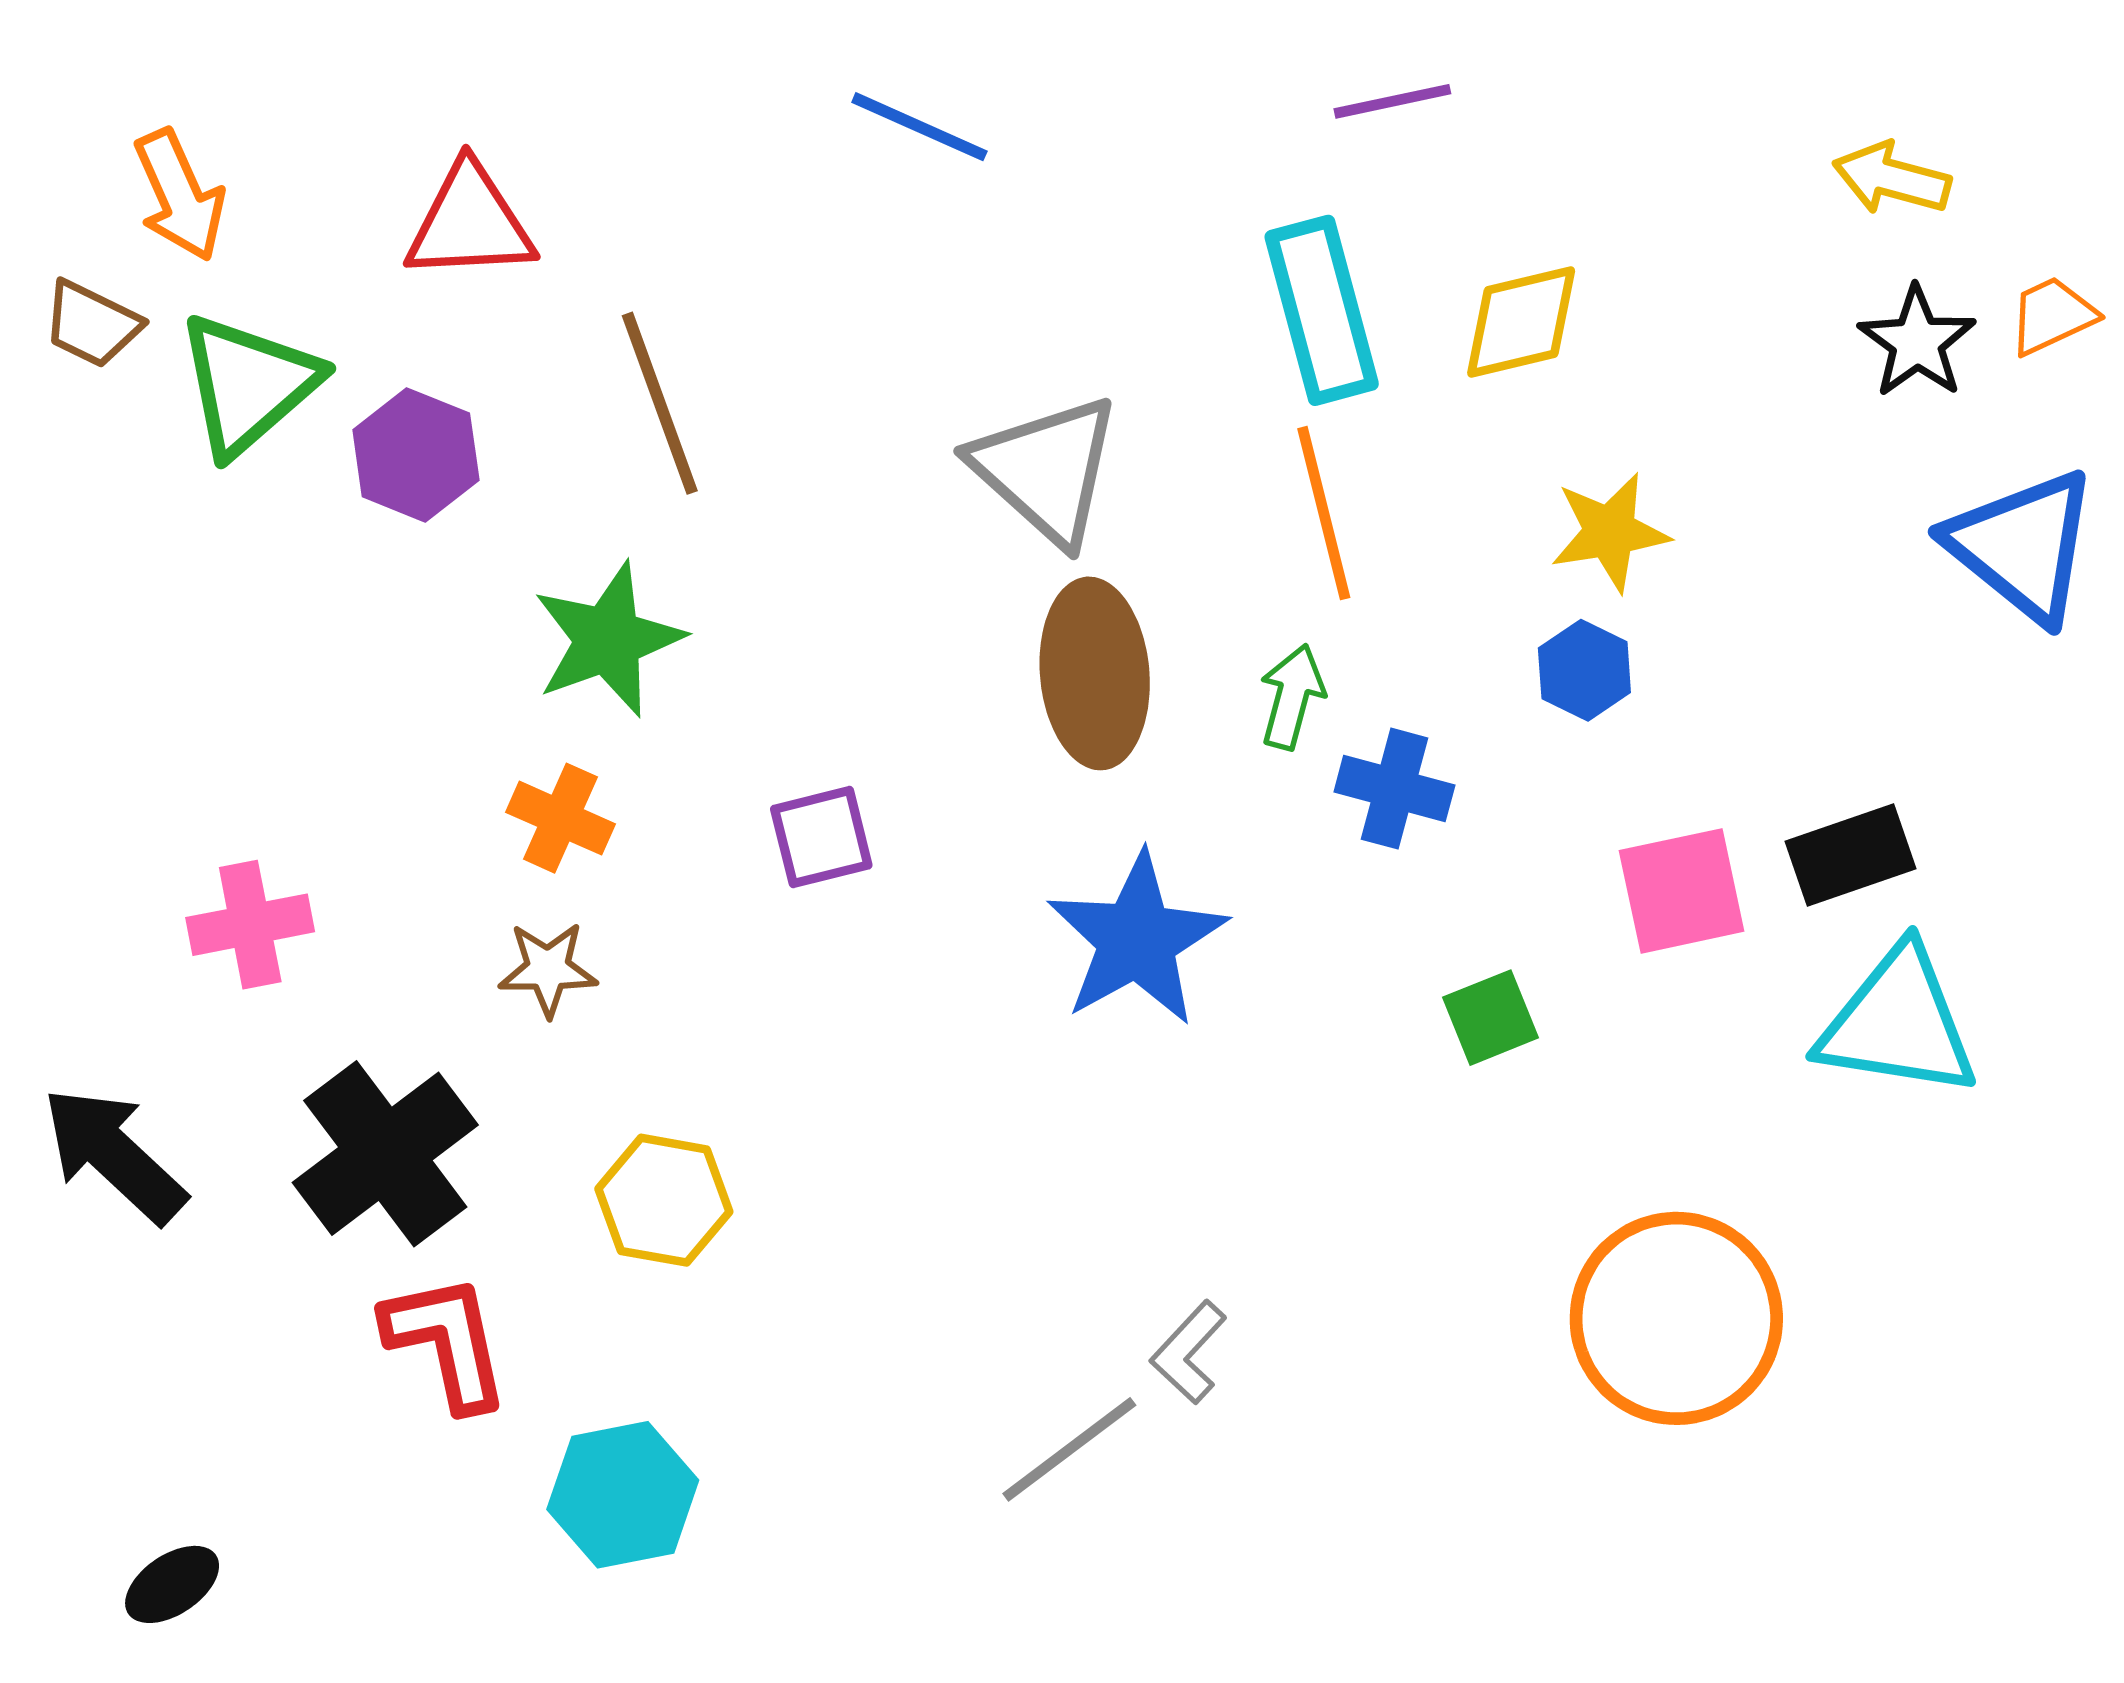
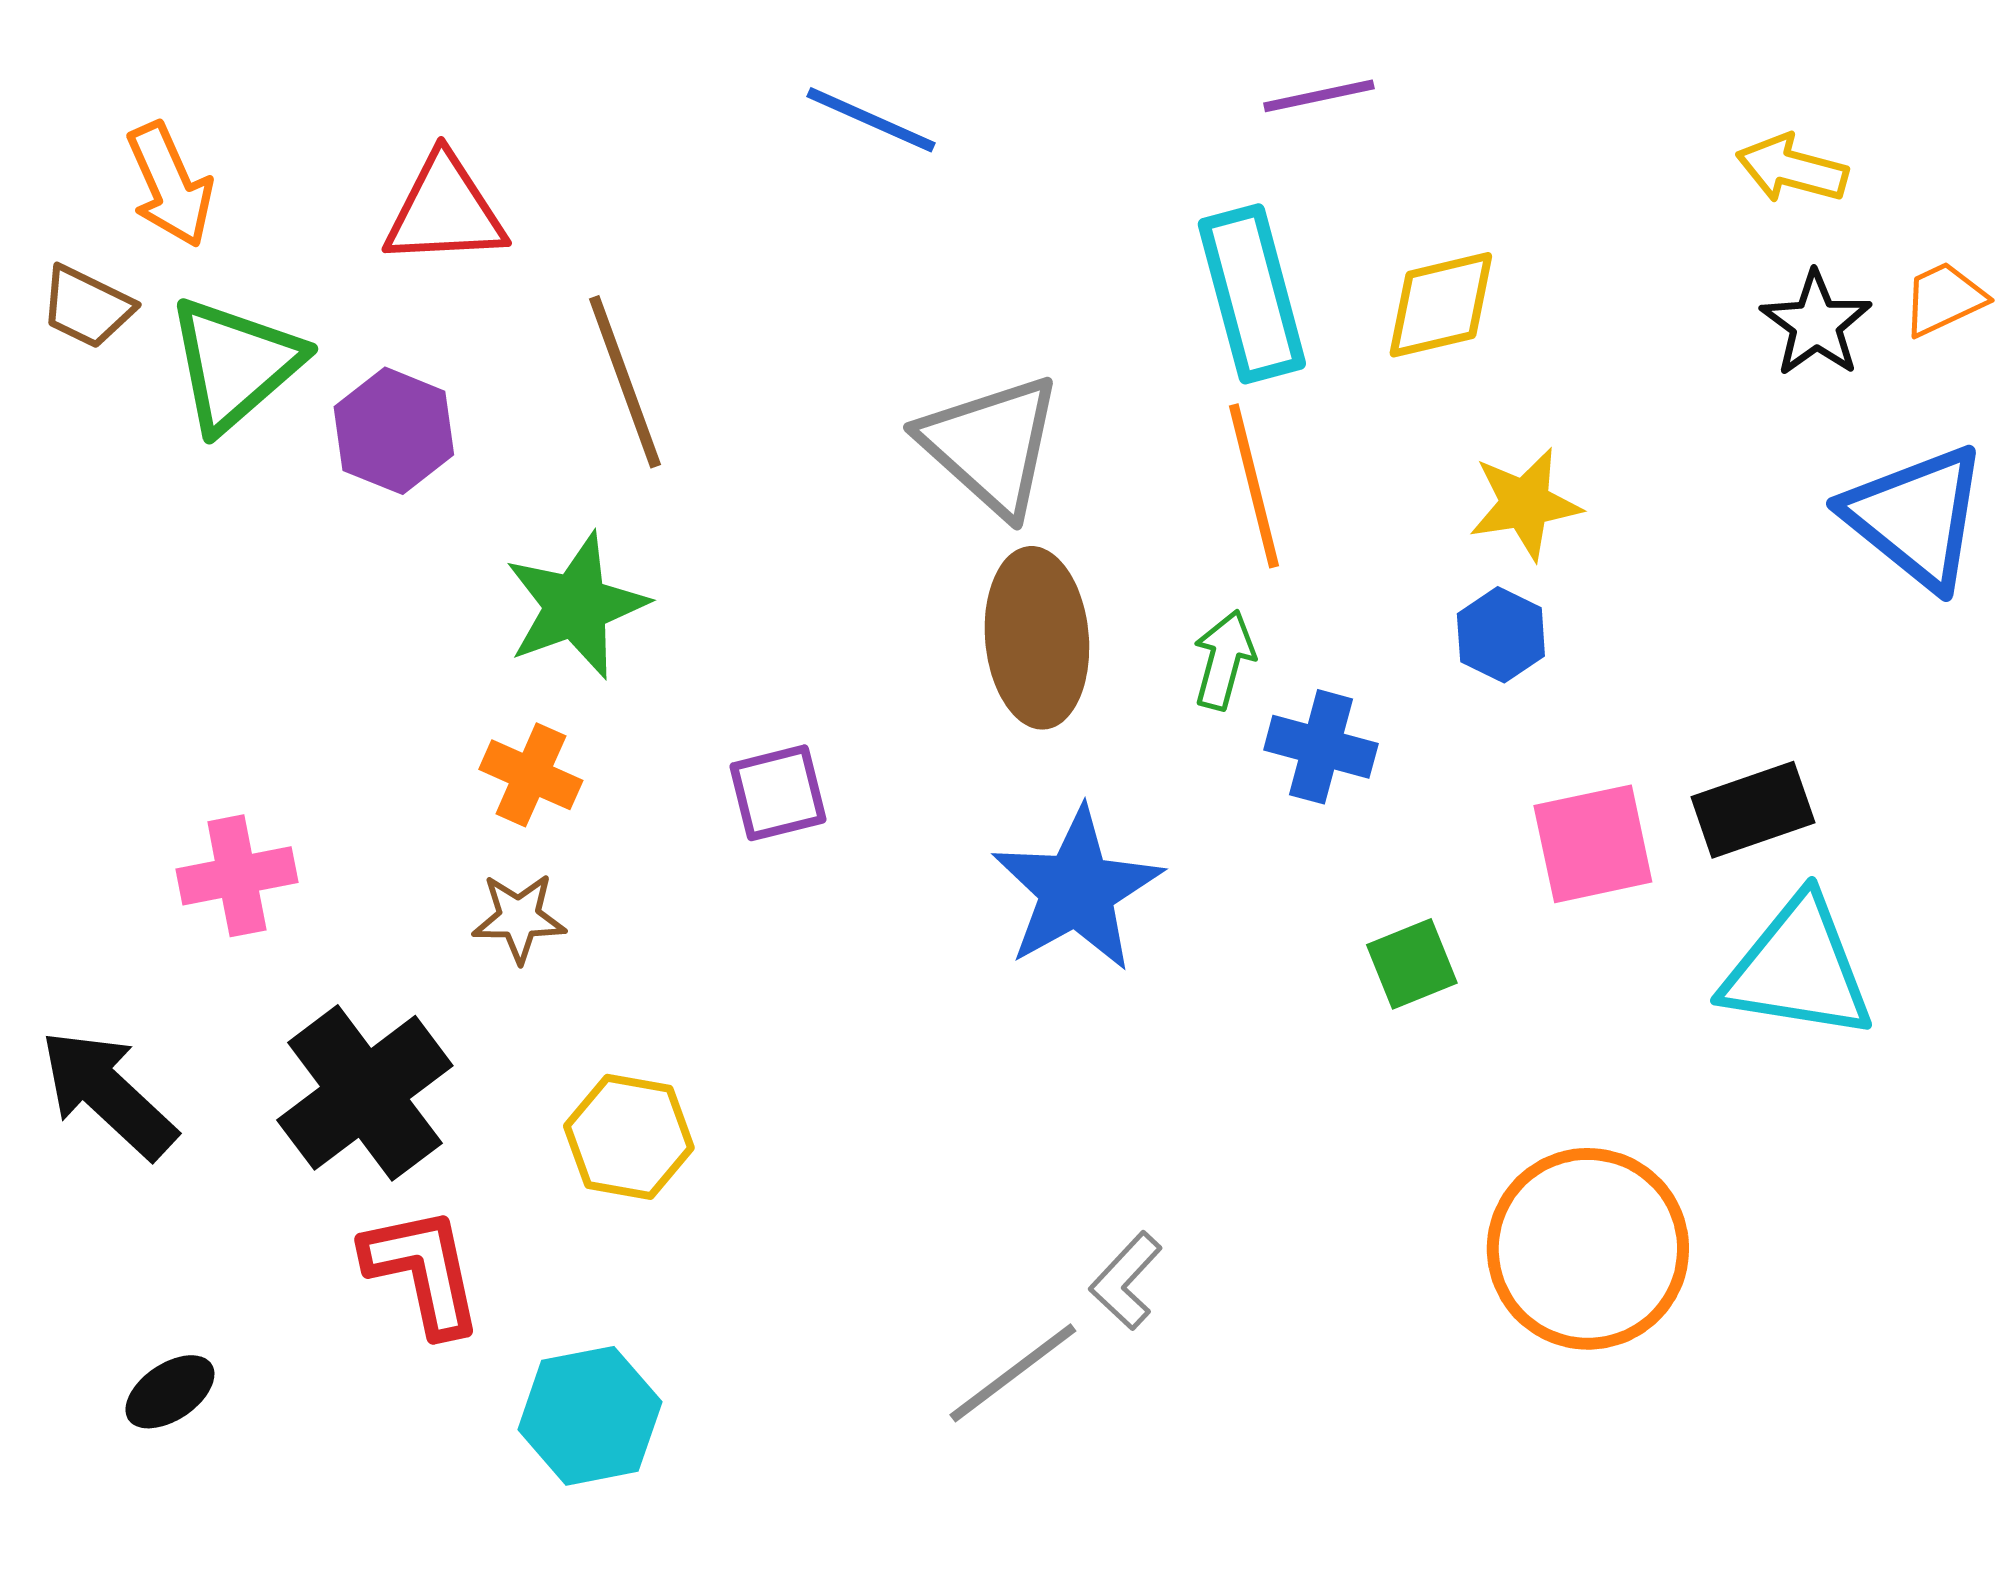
black ellipse: (172, 1584) -> (170, 1392), moved

